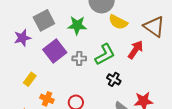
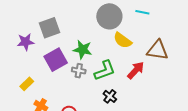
green star: (77, 25) -> (83, 50), moved
brown triangle: (154, 27) -> (158, 50), turned -35

